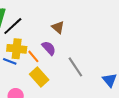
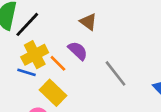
yellow cross: (17, 49) -> (35, 55), turned -30
yellow rectangle: (39, 77) -> (53, 93), moved

